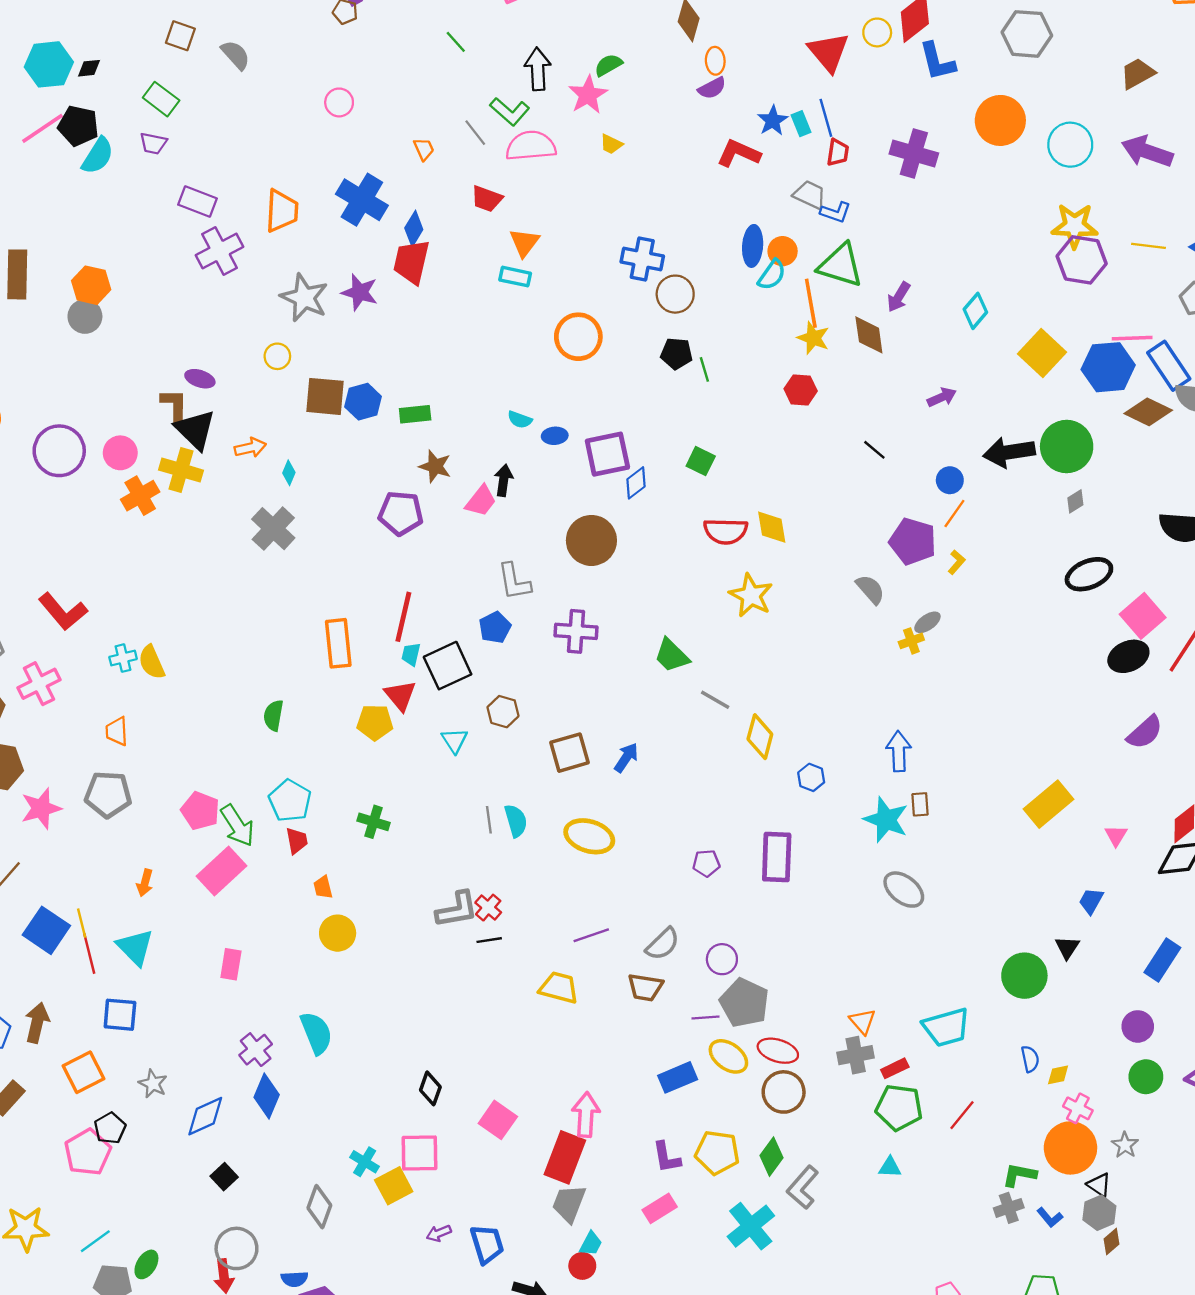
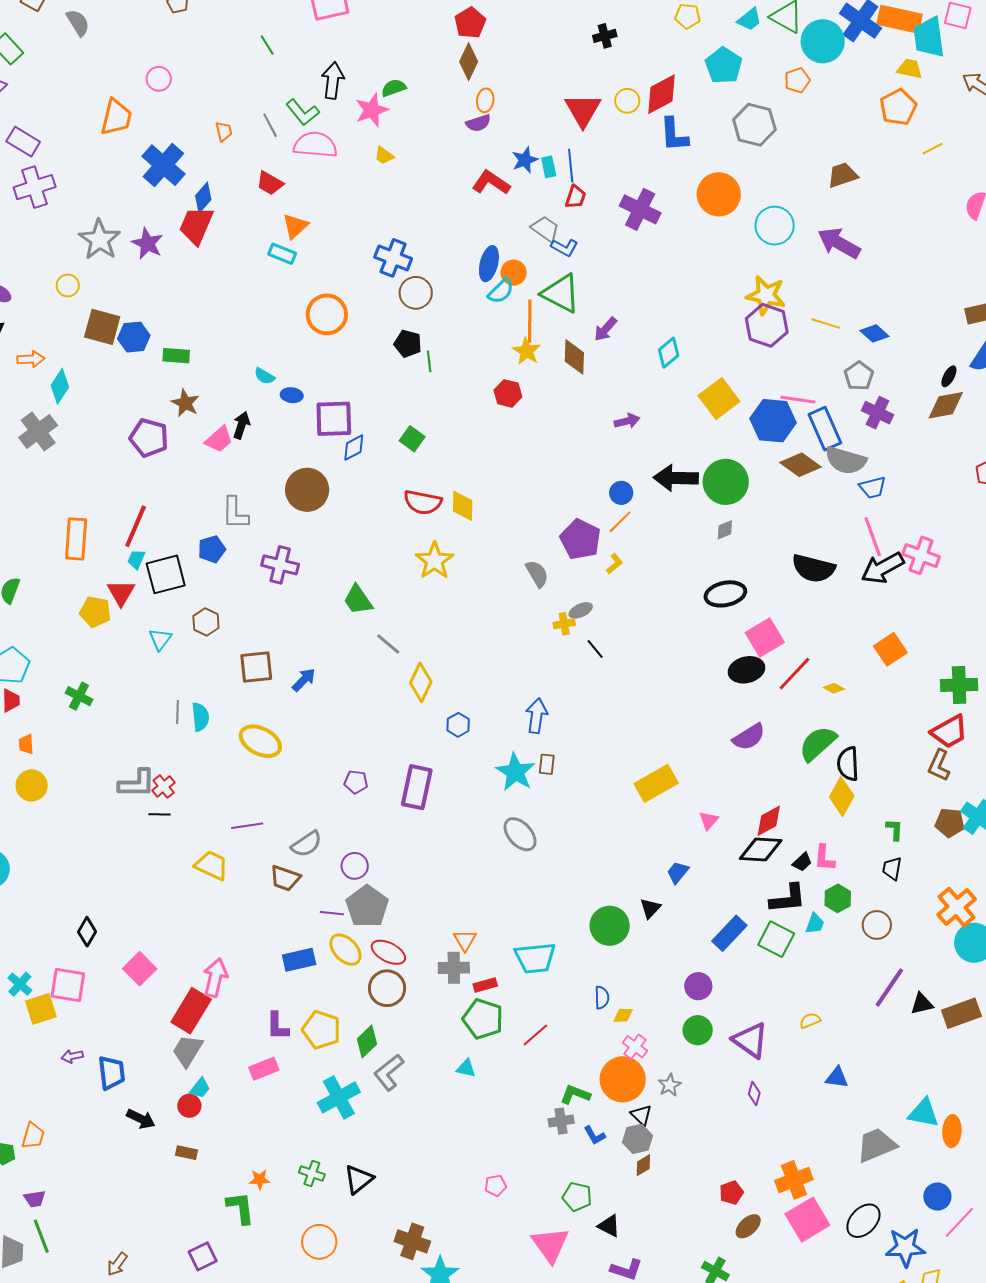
orange trapezoid: (282, 211) -> (116, 117), moved
black line: (874, 450) -> (595, 649), moved
cyan diamond: (289, 473) -> (60, 386), size x1.6

